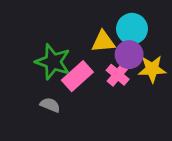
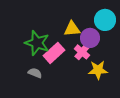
cyan circle: (132, 29) -> (105, 20), moved
yellow star: (152, 69) -> (98, 70), moved

